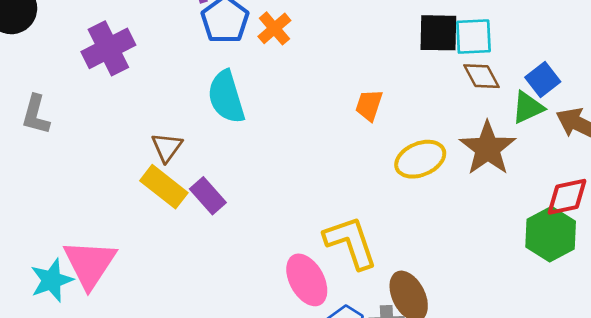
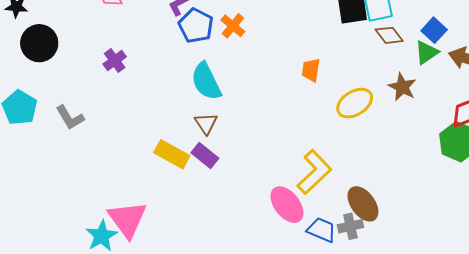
purple cross: (108, 48) -> (115, 60), size x0.6
gray L-shape: (36, 115) -> (70, 118), turned -36
brown triangle: (167, 147) -> (206, 123), moved
brown star: (488, 148) -> (402, 87), size x0.7
yellow L-shape: (351, 242) -> (314, 172), turned 75

